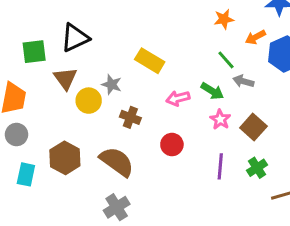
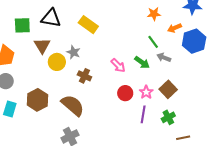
black triangle: (75, 38) -> (51, 18), turned 30
yellow rectangle: (150, 61) -> (88, 25), moved
pink arrow: (178, 98) -> (118, 65), turned -126
pink star: (220, 119) -> (146, 92), moved
red circle: (172, 145) -> (125, 93), moved

